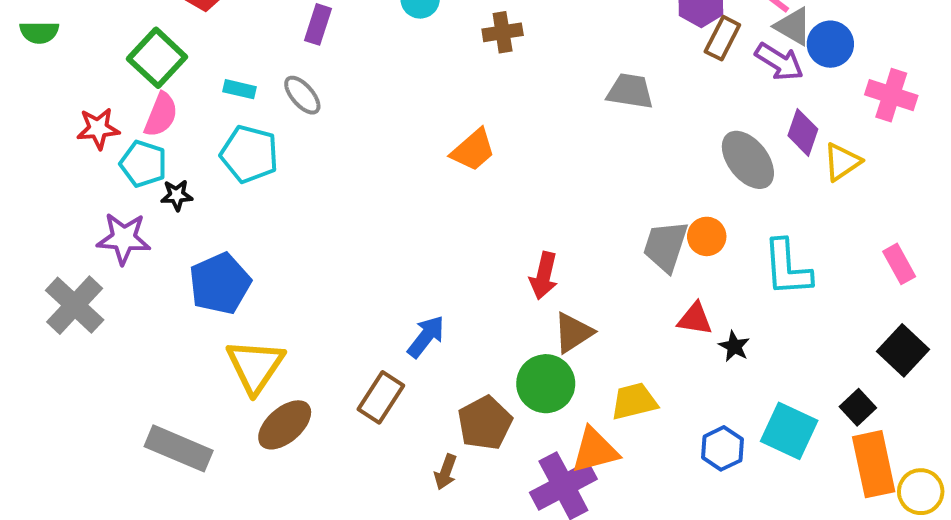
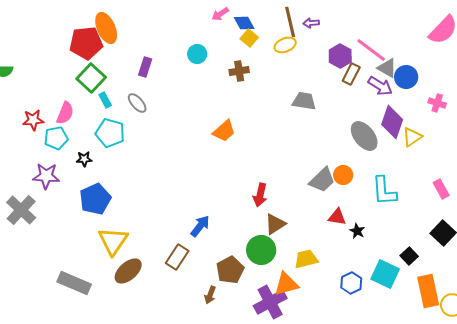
green square: (157, 58) -> (91, 78), moved
cyan rectangle: (239, 89) -> (105, 100), turned 49
pink cross: (891, 95) -> (437, 103), size x0.7
purple diamond: (803, 132) -> (392, 122), size x1.4
cyan pentagon: (143, 164) -> (56, 138), turned -30
black star: (177, 195) -> (84, 159), moved
gray trapezoid: (665, 246) -> (322, 180), turned -152
black square: (858, 407) -> (409, 256), moved

